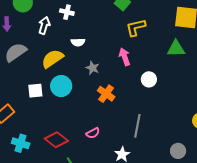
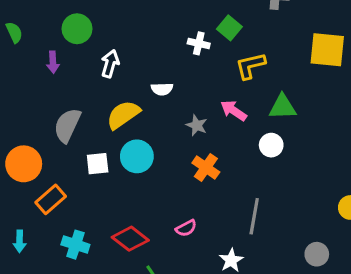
white cross: (67, 12) -> (199, 43), moved
green triangle: (176, 49) -> (283, 107), moved
gray semicircle: (16, 52) -> (67, 125), moved, turned -30
pink arrow: (125, 57) -> (234, 111), turned -36
gray star: (93, 68) -> (197, 125), moved

